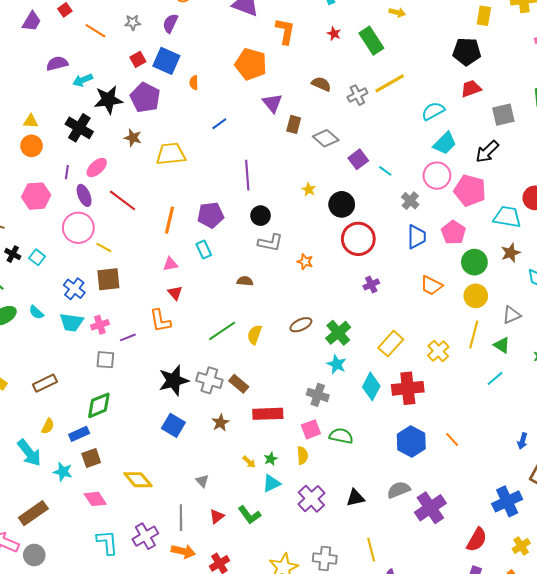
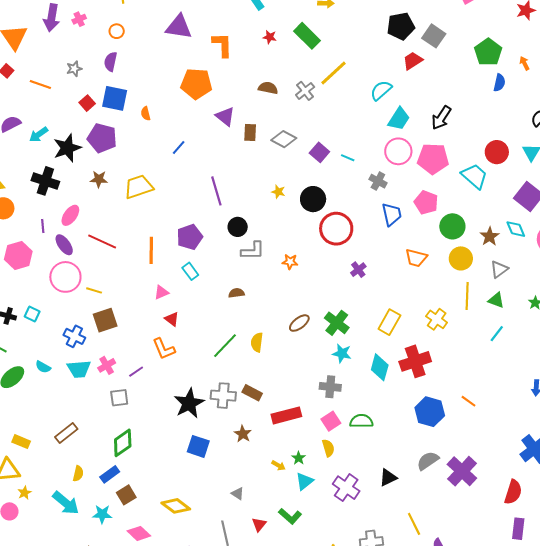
gray square: (503, 115) -> (434, 36), moved, turned -30
cyan trapezoid: (507, 217) -> (474, 176), turned 44
brown star: (511, 253) -> (490, 236), moved

